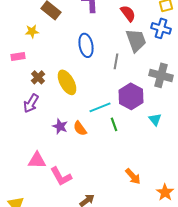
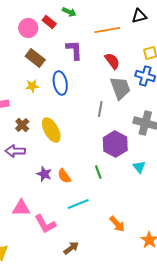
yellow star: (32, 31) -> (32, 86), moved
blue ellipse: (86, 45) -> (60, 83), moved
purple arrow: (31, 103) -> (15, 151), turned 60
cyan line: (100, 107) -> (78, 204), moved

